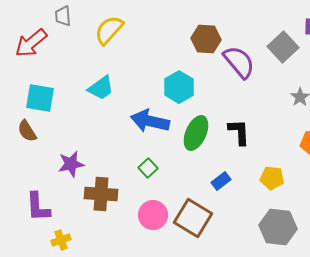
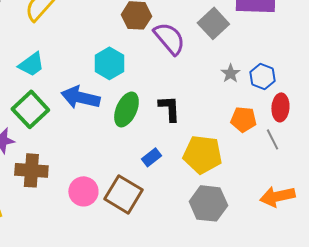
green square: (148, 168) -> (30, 109), moved, size x1.8
yellow pentagon: (272, 178) -> (202, 154), size x1.6

